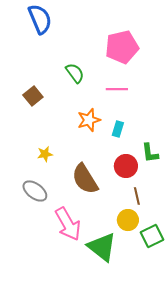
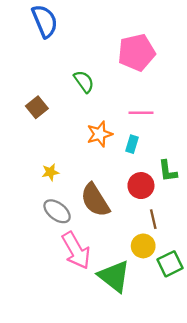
pink line: (117, 89) -> (141, 113), moved
gray ellipse: (35, 191) -> (57, 211), moved

